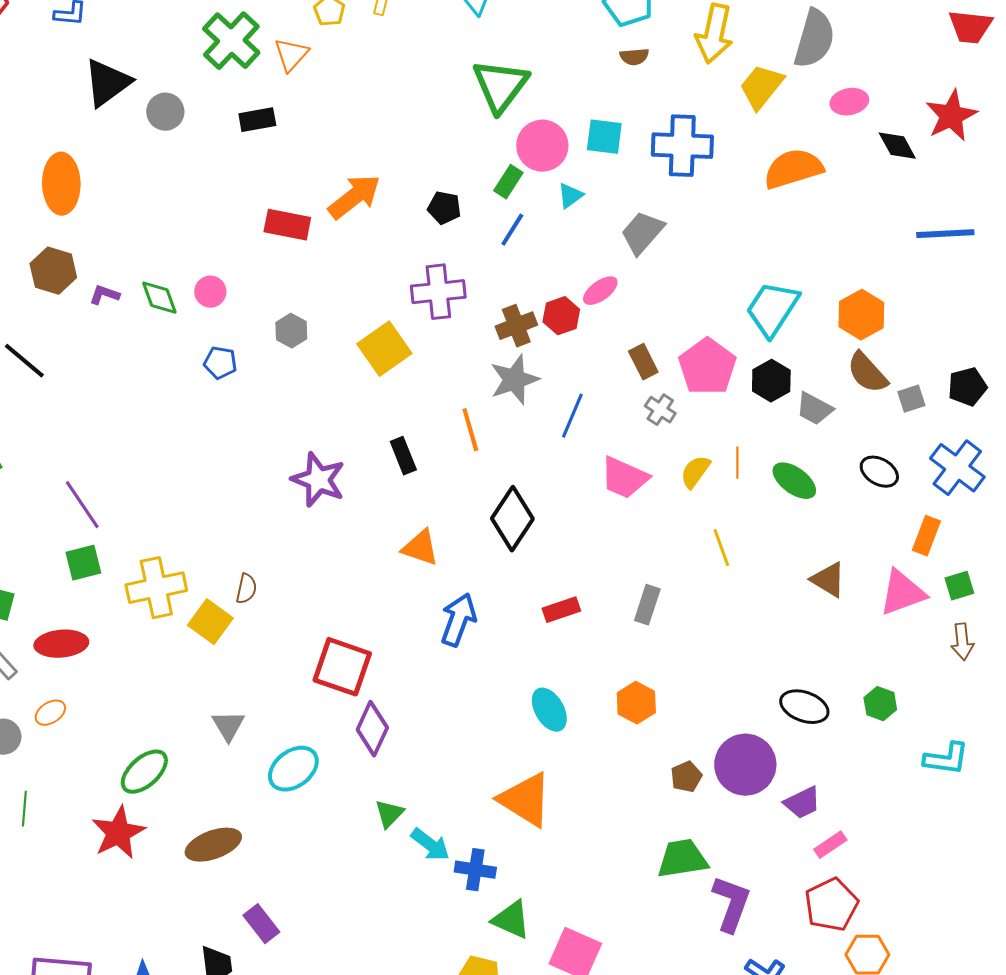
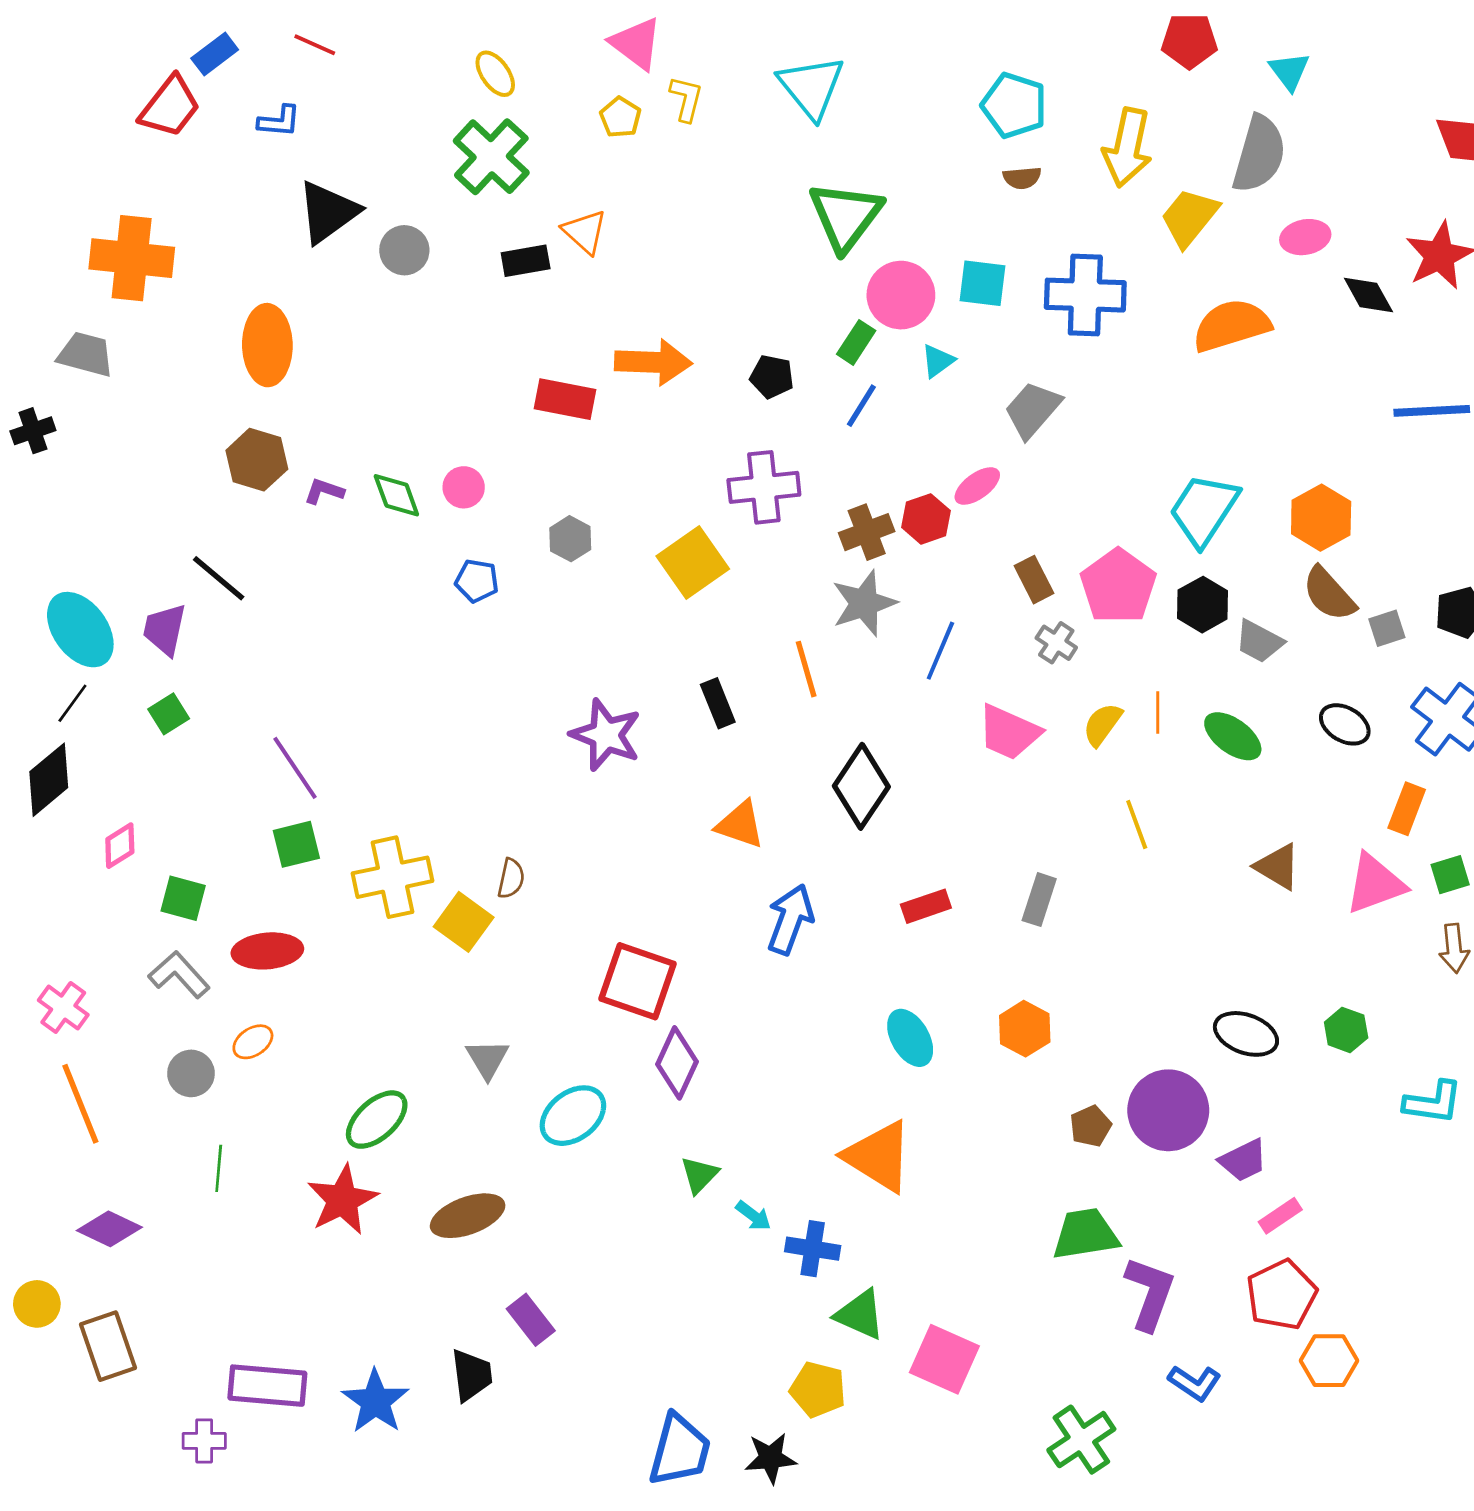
orange triangle: (291, 55) -> (585, 232), moved, turned -30
orange arrow: (354, 197) -> (653, 362), turned 40
cyan arrow: (430, 845) -> (753, 1216), size x0.7

